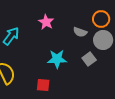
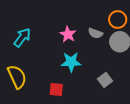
pink star: (46, 22) -> (68, 34), moved
gray square: (89, 59) -> (105, 80), moved

